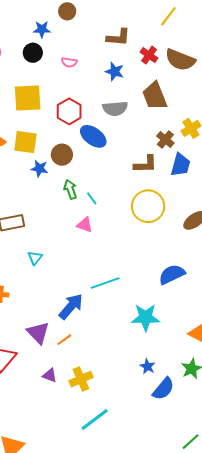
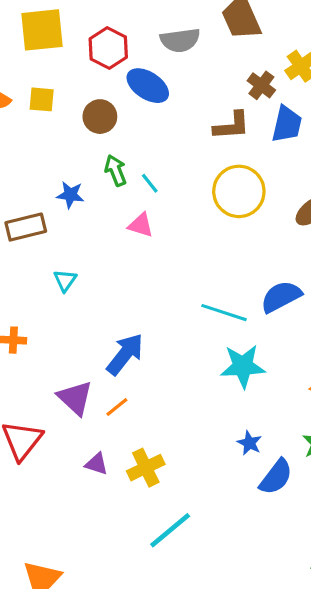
yellow square: (25, 142) -> (42, 99), size x0.7
blue star: (39, 169) -> (70, 195), moved
cyan line: (105, 283) -> (224, 313), moved, turned 40

